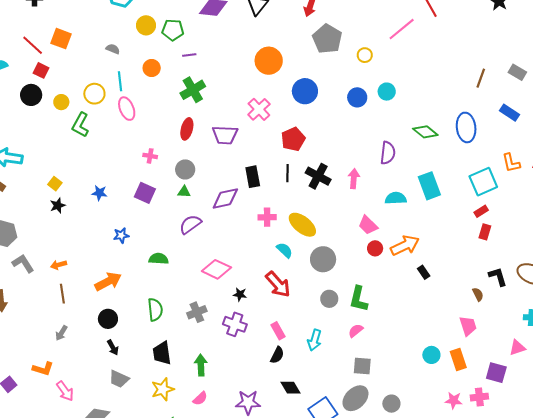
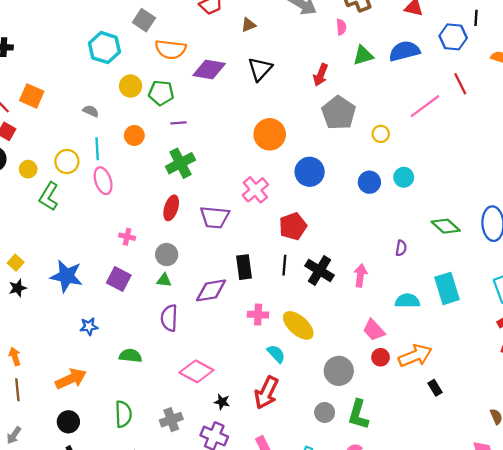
purple semicircle: (388, 153) -> (401, 248), size x0.6
blue star: (99, 193) -> (66, 276), size x1.8
purple semicircle: (190, 224) -> (169, 318), turned -55
gray circle: (323, 259) -> (339, 371), moved
orange arrow: (59, 265) -> (15, 356), turned 84
red arrow: (278, 284) -> (266, 393), turned 64

